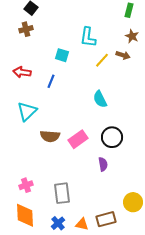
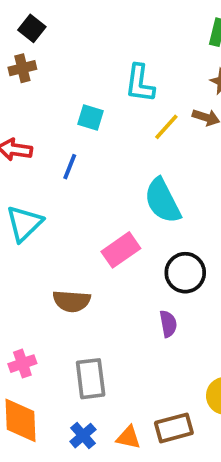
cyan semicircle: (100, 99) -> (163, 201), size x1.4
brown semicircle: (50, 136) -> (72, 301), moved
pink rectangle: (78, 139) -> (121, 250), moved

